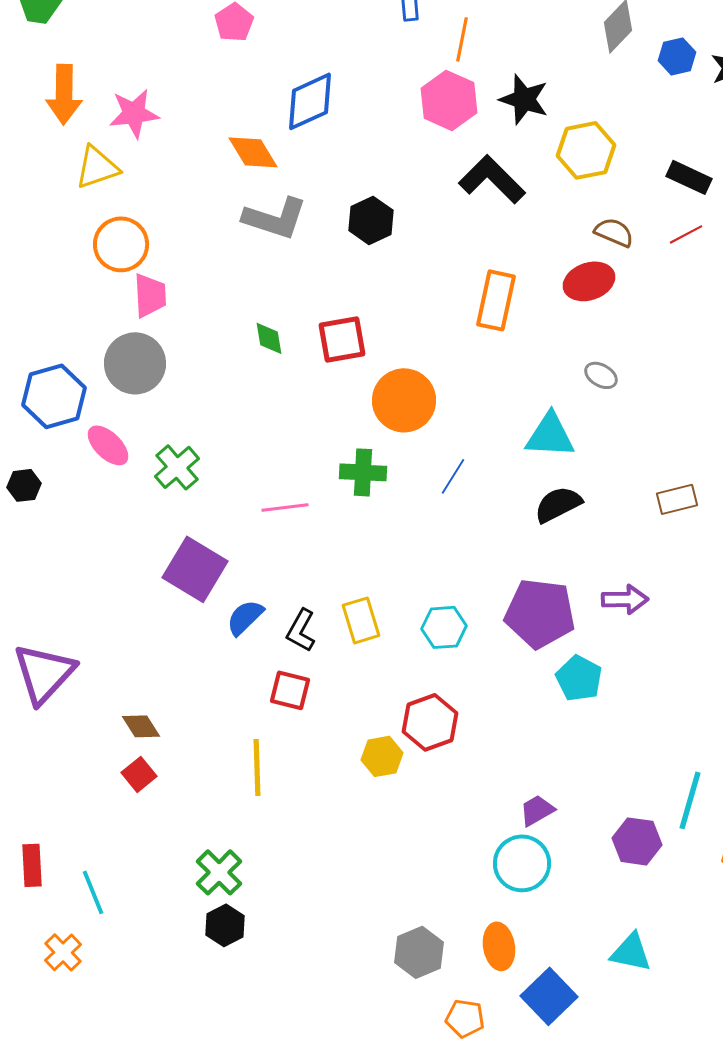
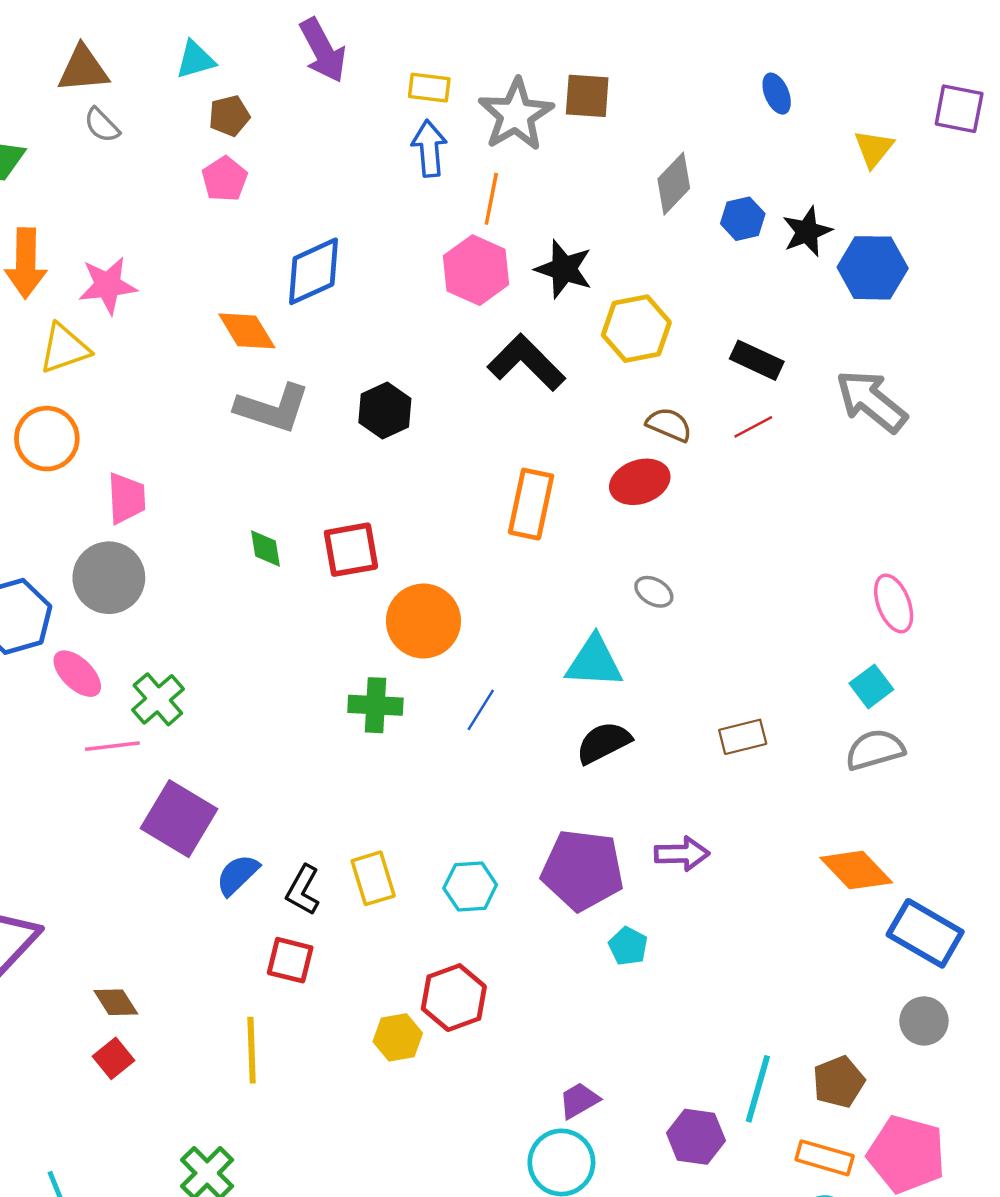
orange circle: (121, 244) -> (47, 439), moved
pink line: (285, 507) -> (112, 746), moved
cyan pentagon: (579, 678) -> (628, 946), size x0.7

